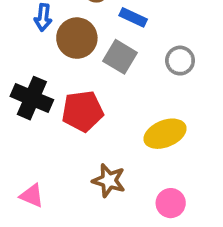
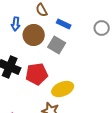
gray circle: (180, 61) -> (102, 28), moved
yellow ellipse: (165, 134) -> (63, 89), moved

